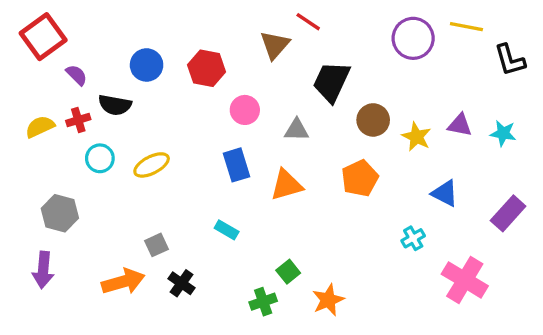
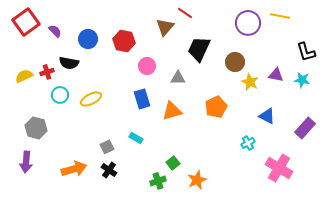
black L-shape: (510, 60) -> (306, 52), moved
purple semicircle: (77, 75) -> (55, 31), moved
brown circle: (373, 120) -> (235, 62), moved
gray square: (157, 245) -> (107, 147), moved

